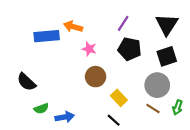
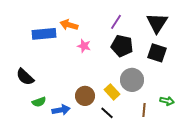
black square: (167, 56) -> (157, 53), turned 36
brown circle: (96, 77) -> (85, 96), moved
gray circle: (157, 85) -> (132, 80), moved
green arrow: (177, 107) -> (167, 101), turned -96
brown line: (153, 109) -> (144, 110), moved, turned 64

